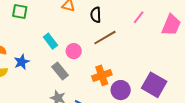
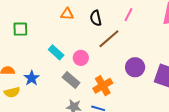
pink line: (139, 17) -> (129, 15), moved
orange cross: (102, 75) -> (103, 86), moved
purple circle: (121, 90) -> (135, 67), moved

